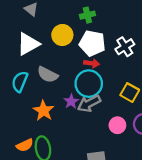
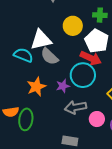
white triangle: (28, 44) -> (41, 40), moved
red arrow: (92, 63) -> (91, 58), size x1.5
cyan semicircle: (20, 82) -> (23, 55), turned 72
gray arrow: (89, 103) -> (75, 107), moved

